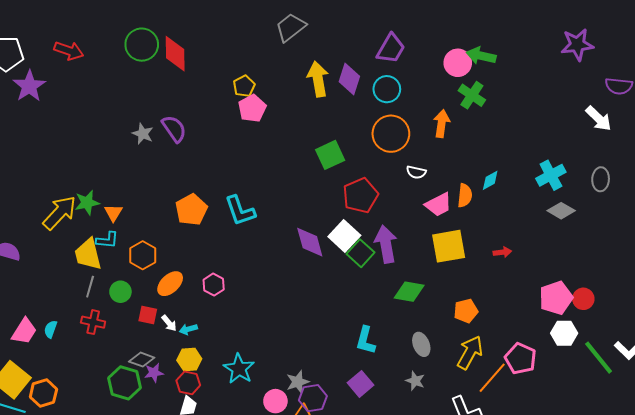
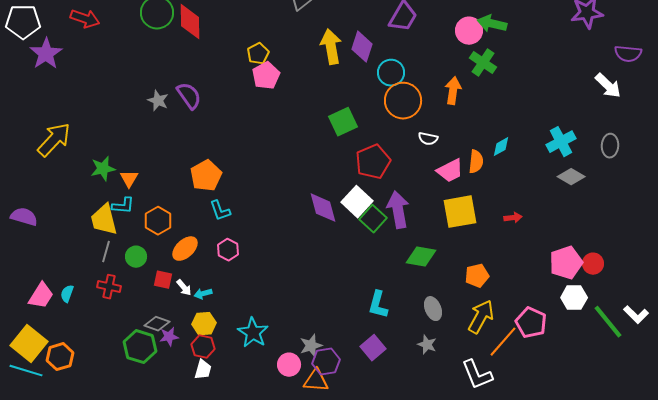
cyan circle: (387, 89) -> (391, 73), moved
cyan L-shape: (240, 211) -> (220, 211), moved, size x0.7
yellow arrow: (60, 213) -> (54, 140), moved

